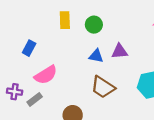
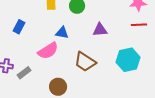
blue triangle: (96, 56) -> (62, 33), moved
pink semicircle: (46, 75) -> (48, 51), moved

